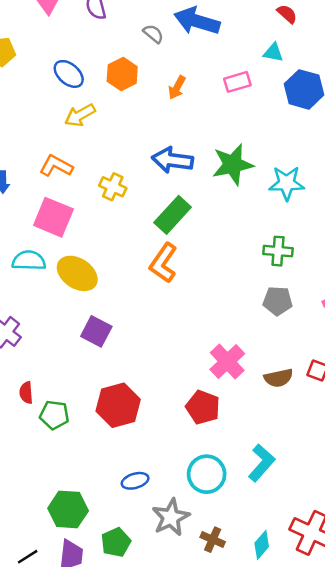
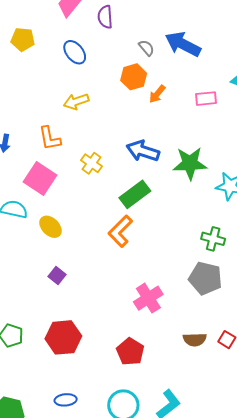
blue ellipse: (69, 74) -> (75, 52), moved
orange hexagon: (122, 74) -> (134, 77), moved
orange L-shape: (56, 166) -> (50, 138), turned -140
yellow ellipse: (77, 273) -> (51, 227), size x0.7
gray pentagon: (278, 301) -> (205, 278), size x1.4
purple square: (96, 331) -> (57, 276), size x0.7
pink cross: (227, 362) -> (148, 298), moved

